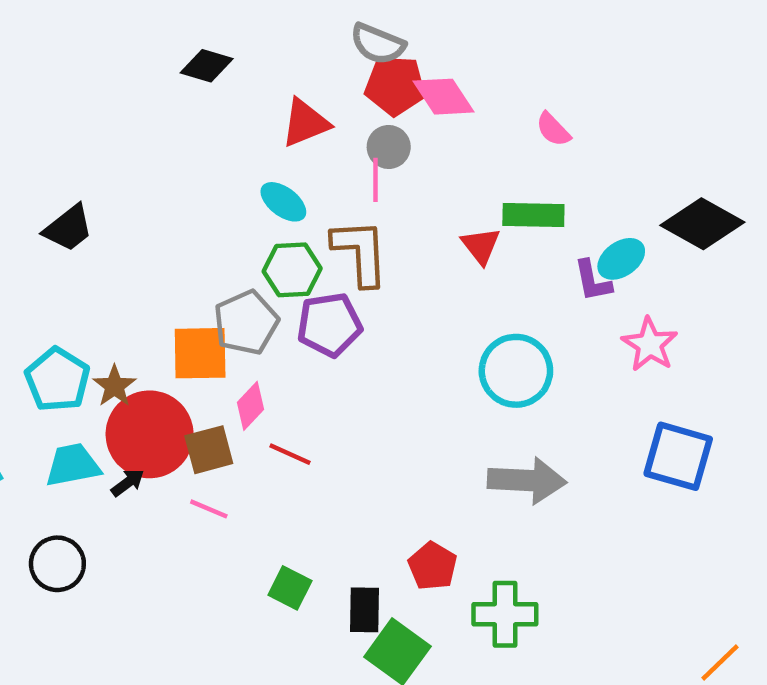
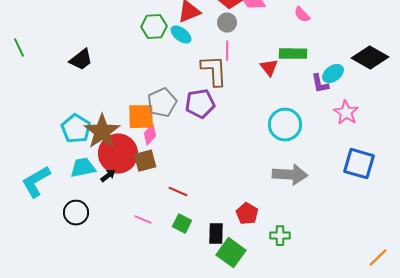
pink line: (376, 180) -> (227, 51), moved
cyan ellipse: (283, 202) -> (181, 35), moved
green hexagon: (292, 270) -> (154, 27), moved
brown star: (114, 386) -> (102, 132), size x1.8
pink diamond: (250, 406) -> (150, 135), moved
red line: (290, 454) -> (178, 192), moved
pink line: (209, 509) -> (143, 220), moved
green cross: (505, 614) -> (280, 236), size x0.7

